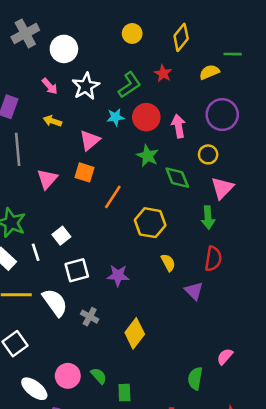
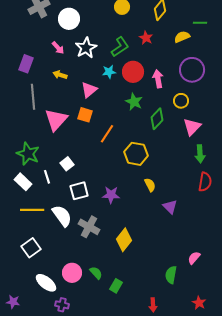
green diamond: (177, 178) -> (157, 119), turned 65
pink triangle: (47, 179) -> (56, 120), size x1.4
green arrow: (208, 218) -> (200, 154), moved
red semicircle: (213, 259) -> (205, 182), moved
gray cross: (90, 317) -> (89, 227), size x1.5
green rectangle: (124, 393) -> (116, 286), turned 32

